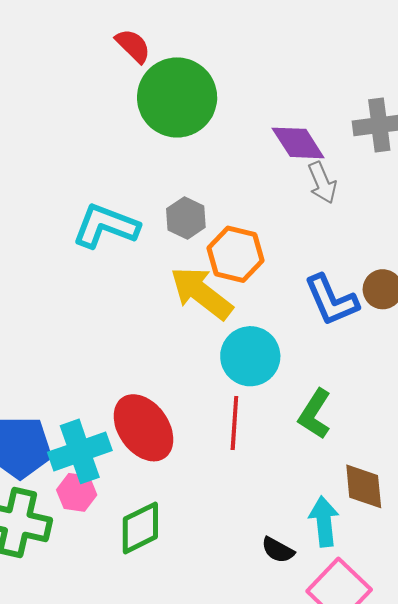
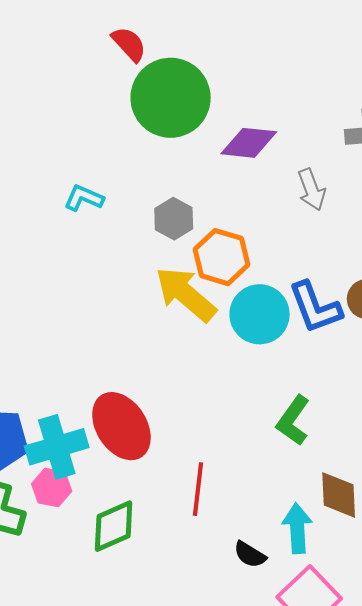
purple diamond: (298, 143) -> (249, 143), moved, turned -54
cyan L-shape: (106, 226) -> (84, 198), moved, size x0.6
cyan circle: (250, 356) -> (260, 314), moved
red line: (234, 423) -> (198, 489), moved

